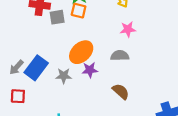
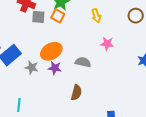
pink star: (128, 29) -> (107, 44), moved
brown semicircle: (121, 91) -> (76, 93), turned 49

